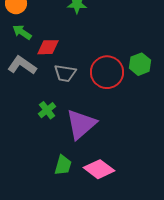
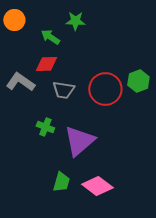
green arrow: (22, 32) -> (50, 37), moved
green cross: (47, 110) -> (45, 127), turned -30

